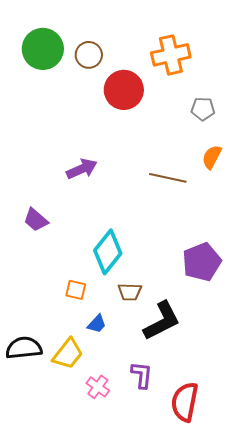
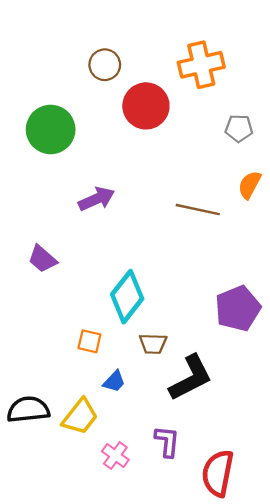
green circle: (43, 49) -> (51, 129), moved

